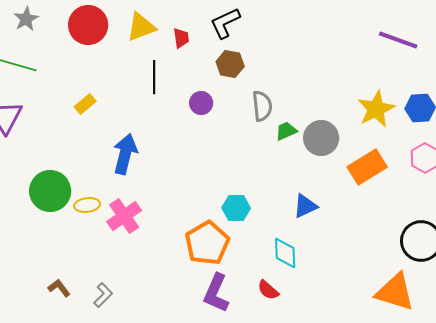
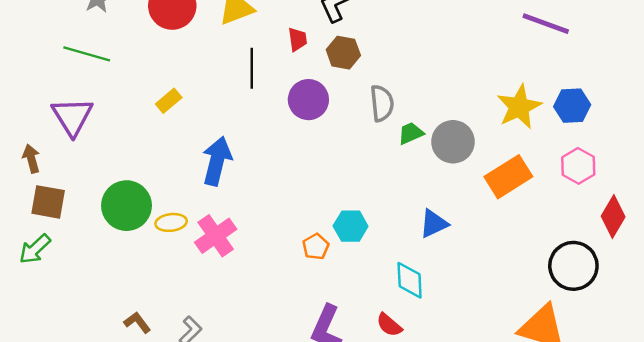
red trapezoid: (181, 38) -> (298, 39), moved
purple circle: (201, 103) -> (308, 100), size x1.4
orange pentagon: (207, 243) -> (316, 247), moved, size x0.5

